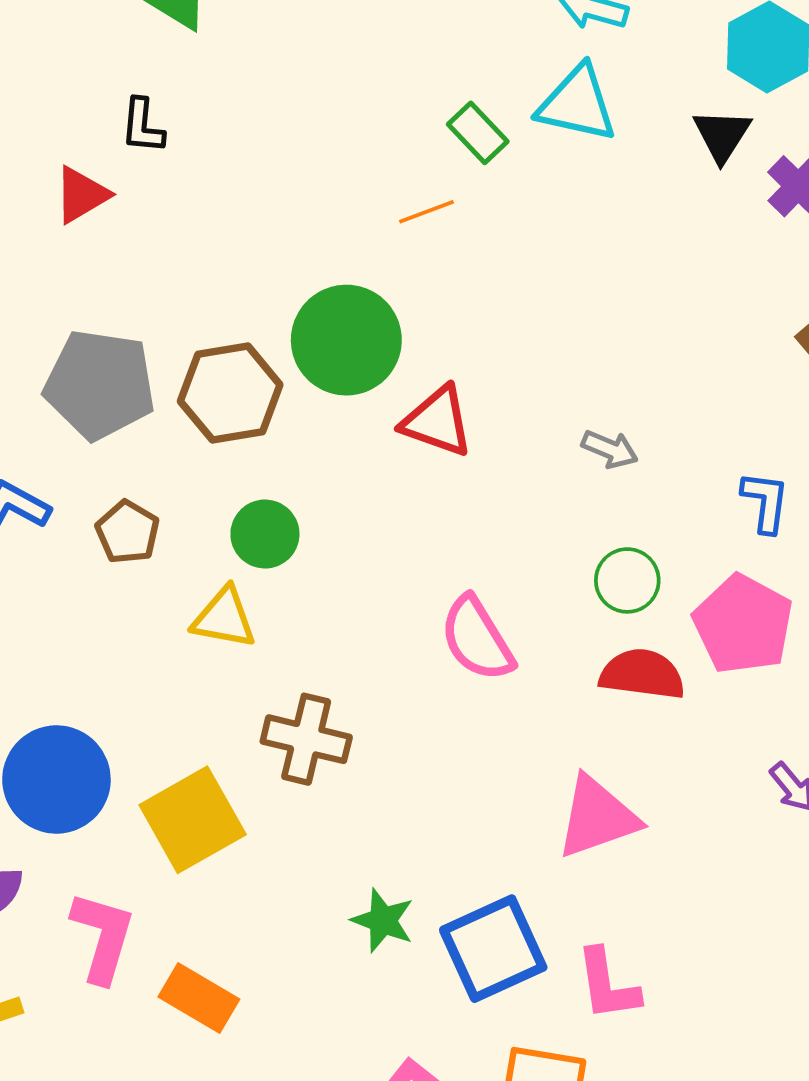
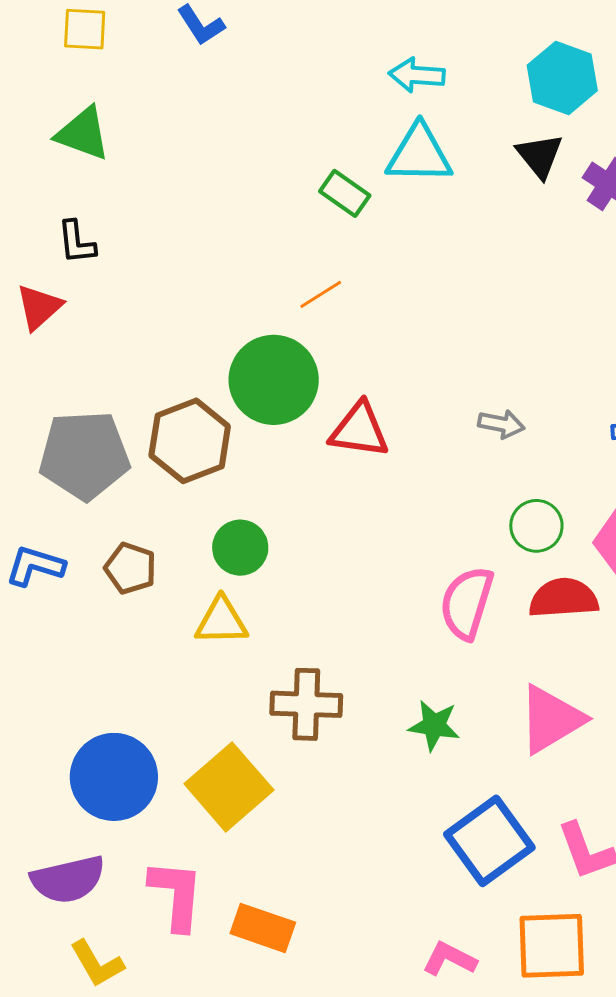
orange line: (426, 212) -> (321, 294), moved
pink semicircle: (477, 639) -> (467, 603), moved, turned 60
green star: (383, 920) -> (434, 725), moved

